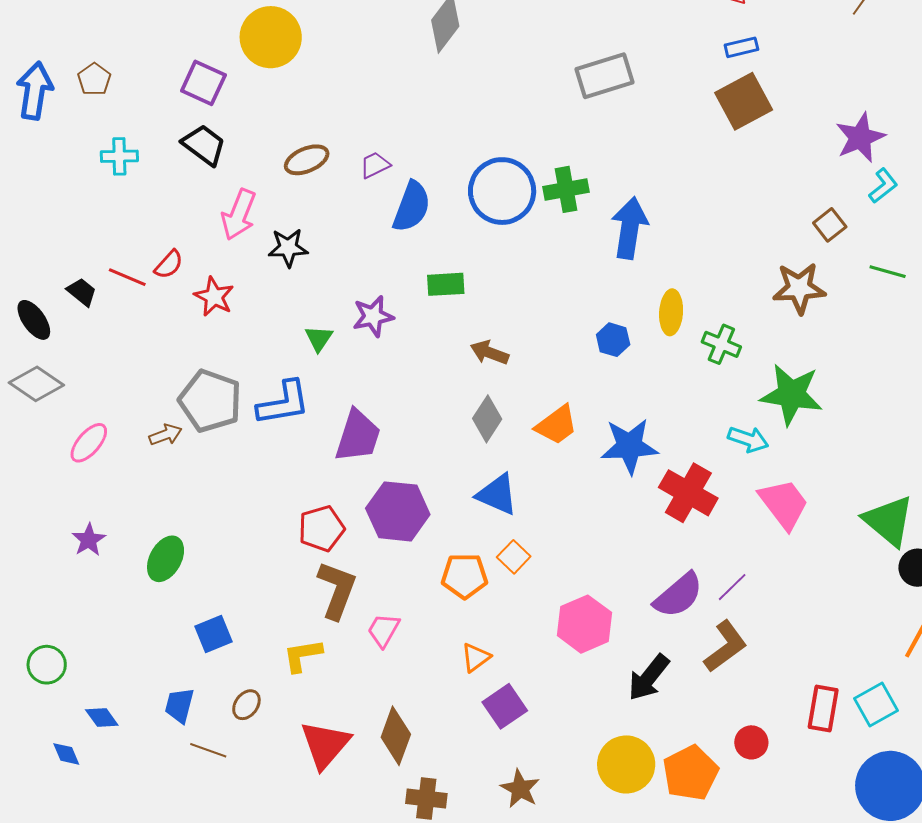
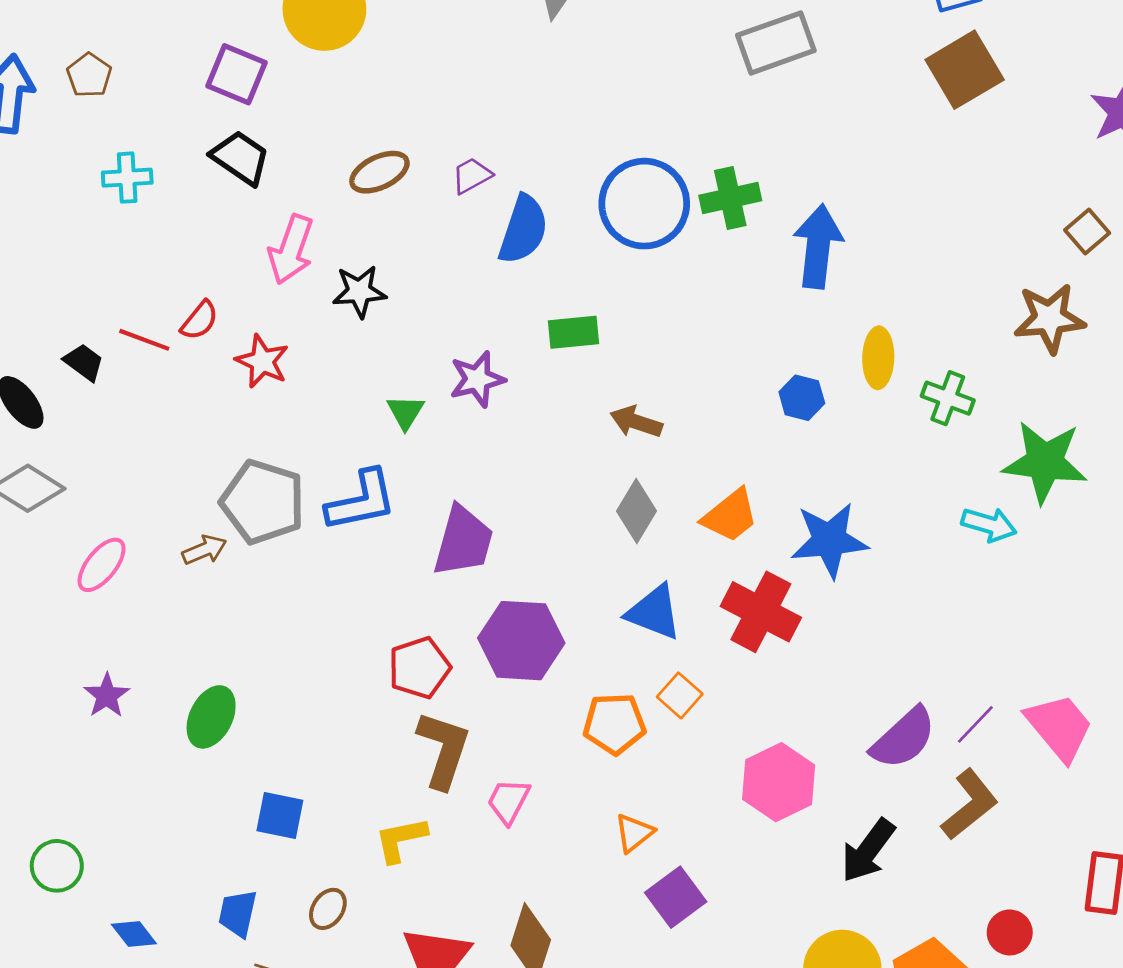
red cross: (688, 493) -> (761, 612), moved
pink trapezoid: (784, 504) -> (1059, 727), moved
blue square: (214, 634) -> (280, 815), turned 36

